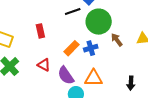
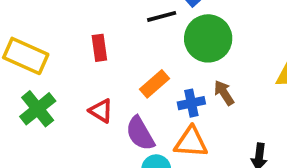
brown arrow: (117, 40) -> (224, 93), moved
blue cross: (91, 48) -> (191, 103), moved

